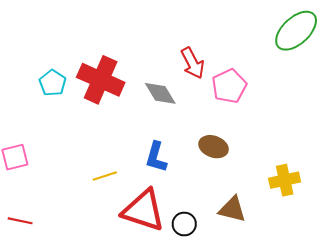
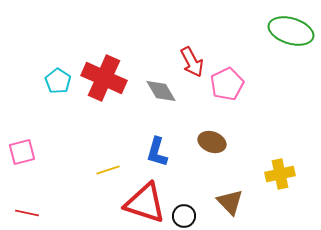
green ellipse: (296, 31) -> (291, 31), turned 60
brown triangle: (232, 209) -> (230, 202), turned 32

